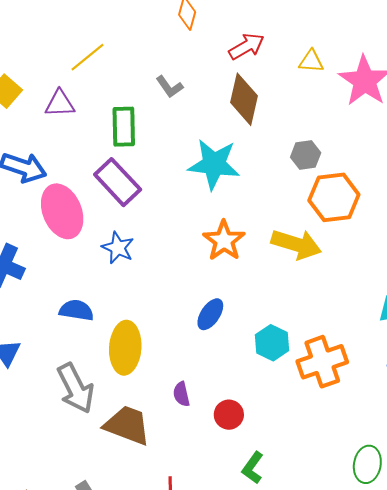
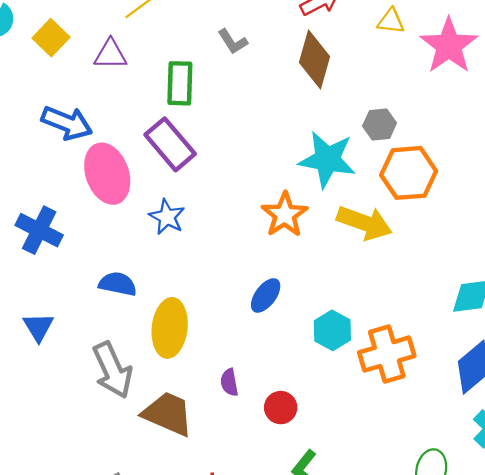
cyan star: (214, 164) -> (327, 160), moved

